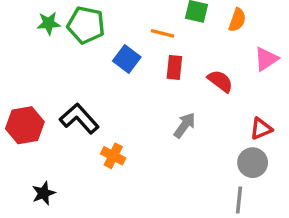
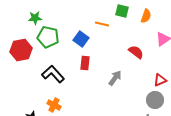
green pentagon: (86, 25) -> (48, 37), moved
red rectangle: (174, 67) -> (85, 63), moved
red hexagon: (25, 125) -> (21, 50), moved
orange cross: (113, 156) -> (54, 105), moved

